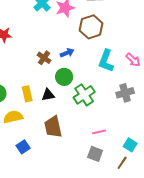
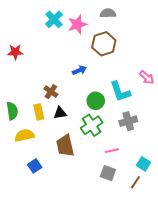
brown cross: (44, 58) -> (51, 92), moved
cyan L-shape: (106, 61) -> (120, 92), moved, turned -40
green circle: (64, 77) -> (96, 101), moved
gray cross: (125, 93) -> (128, 121), moved
green cross: (84, 95) -> (92, 125), moved

